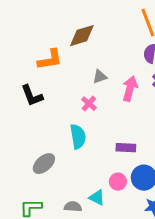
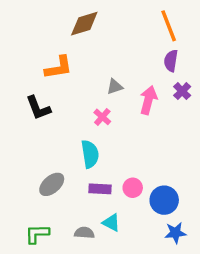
brown diamond: (82, 36) -> (84, 24), moved
purple rectangle: (126, 148) -> (100, 189), moved
pink circle: (118, 182) -> (133, 188), moved

